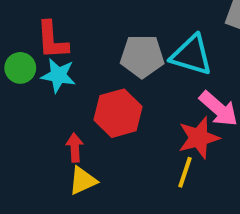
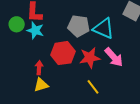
red star: (199, 138) -> (90, 58), moved
yellow line: (185, 172) -> (93, 87), turned -63

